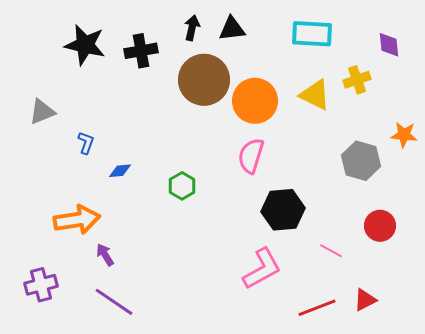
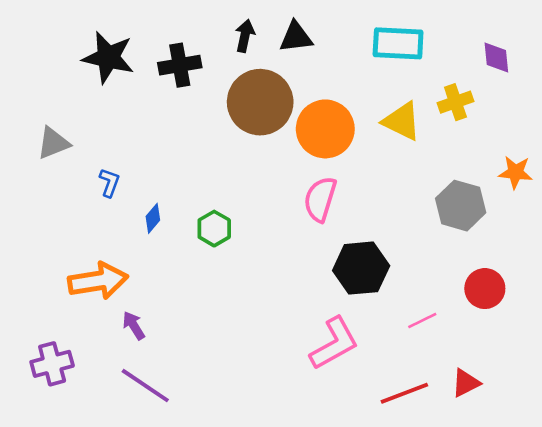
blue diamond: (120, 171) -> (153, 218), turned -45
green hexagon: (182, 186) -> (214, 229), moved
pink line: (331, 251) -> (422, 320), turned -55

